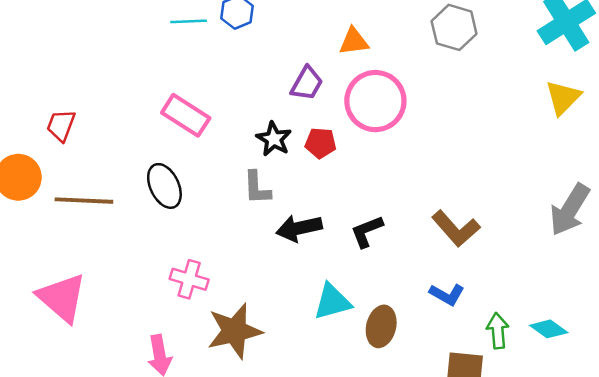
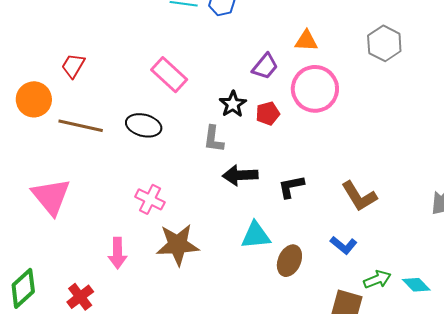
red pentagon: (321, 143) -> (268, 113), turned -30
black ellipse: (164, 186) -> (144, 125), turned -60
green arrow: (498, 331) -> (377, 279), turned 64

